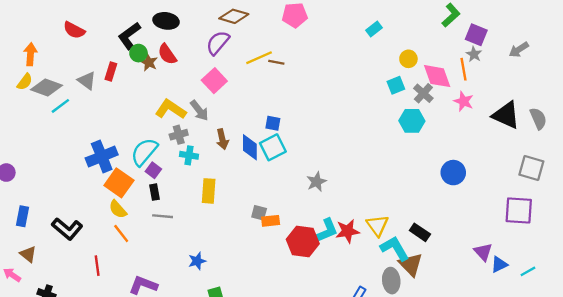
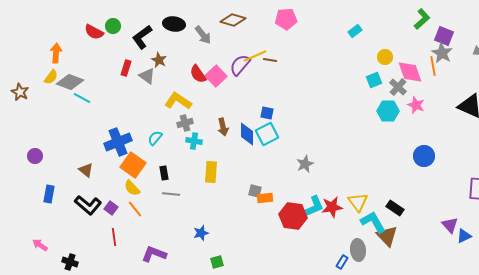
purple semicircle: (218, 43) -> (240, 65), moved
green circle: (138, 53) -> (113, 26), moved
red semicircle: (167, 54) -> (198, 74), moved
gray star: (474, 54) -> (442, 53), size x1.5
gray triangle: (87, 81) -> (147, 76), moved
pink star: (464, 101) -> (416, 105), moved
cyan line: (60, 106) -> (82, 98), turned 66
gray arrow: (199, 111) -> (203, 35), moved
cyan semicircle: (144, 152) -> (155, 138), size x0.6
purple square: (153, 170) -> (111, 208), moved
brown triangle: (28, 254) -> (86, 170), moved
gray ellipse: (391, 281) -> (358, 250), moved

